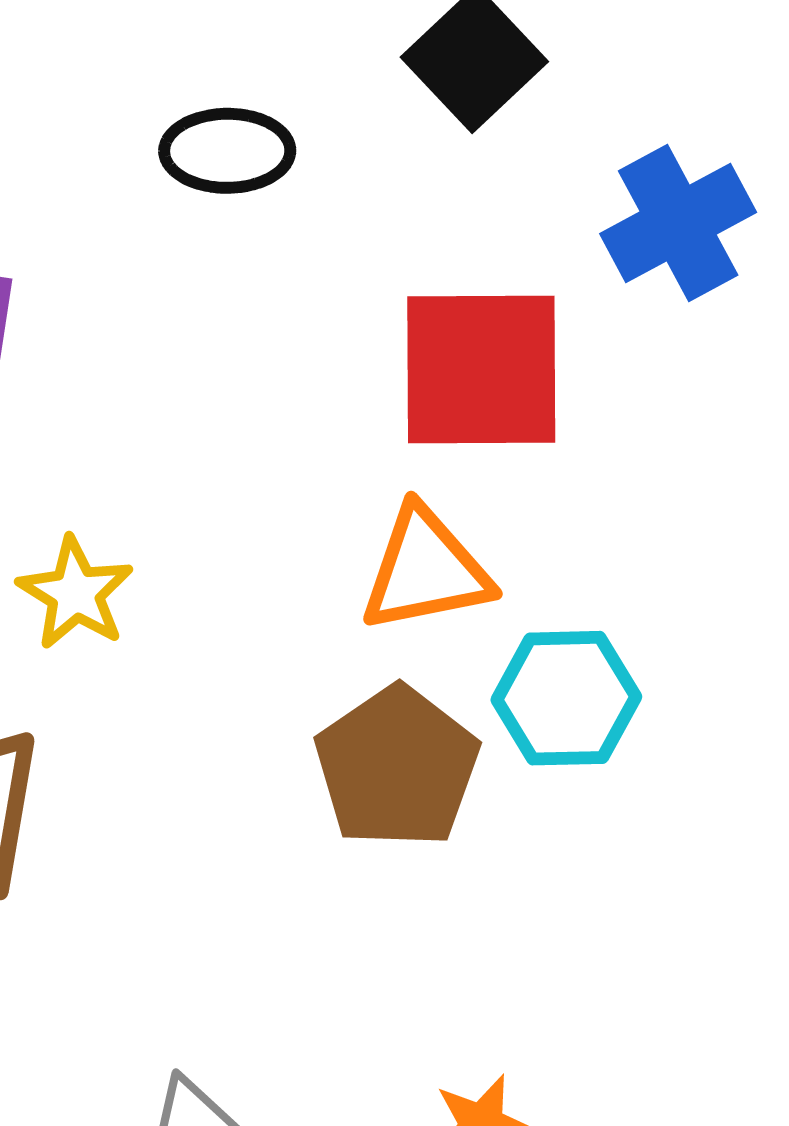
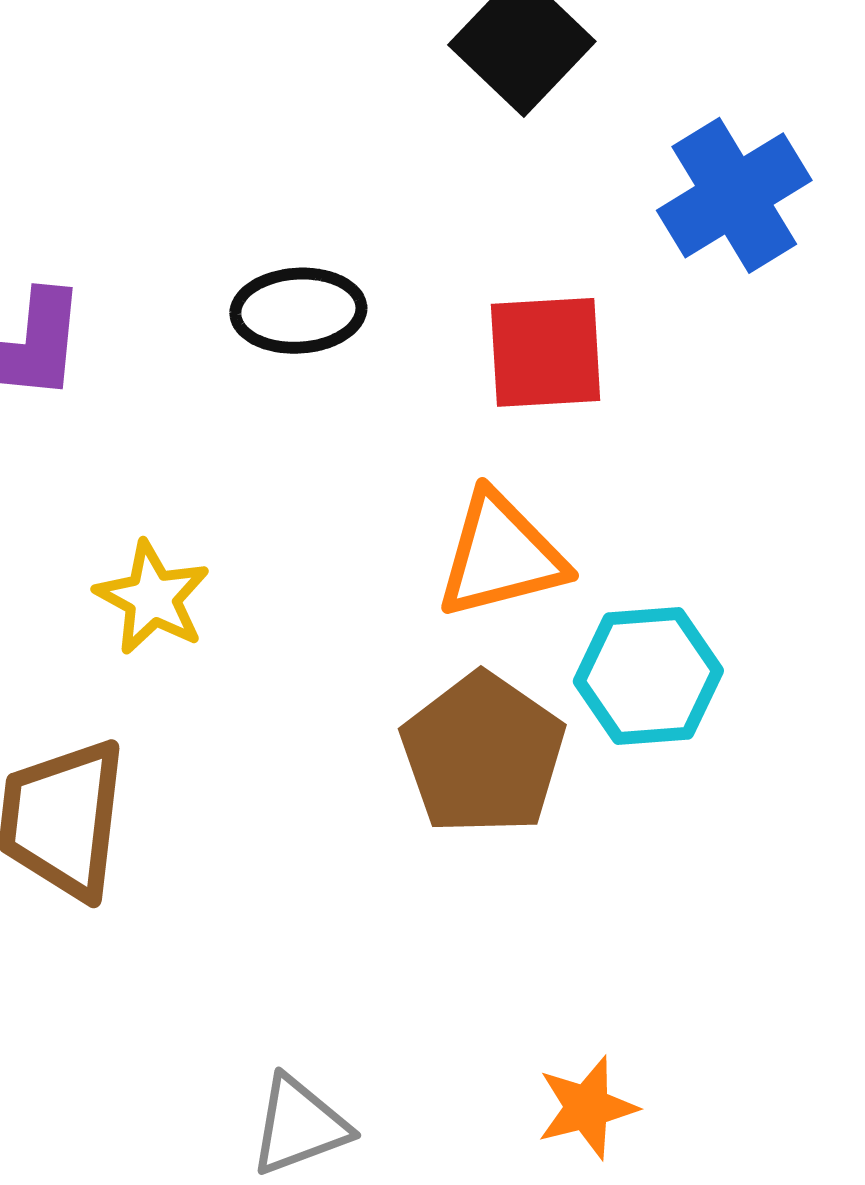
black ellipse: (227, 151) -> (298, 311), moved
red square: (481, 370) -> (546, 352), size x0.7

